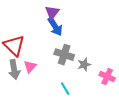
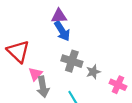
purple triangle: (52, 13) -> (59, 16), turned 49
gray arrow: (14, 70) -> (43, 87), moved

